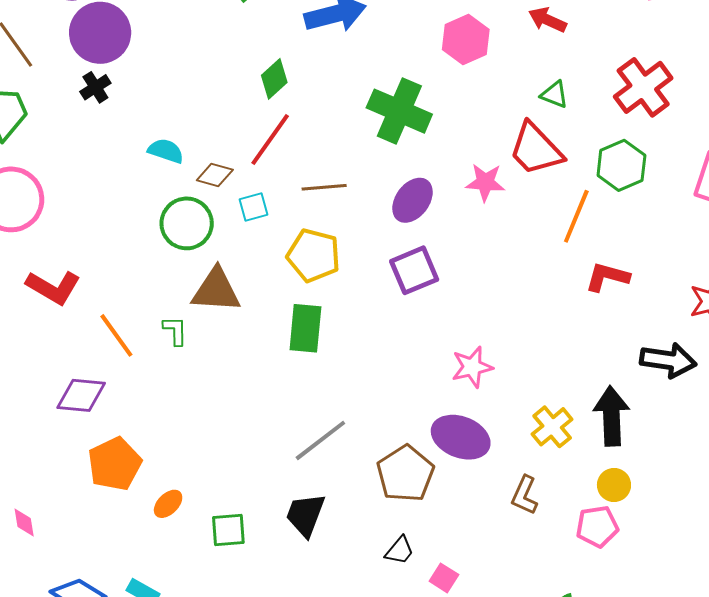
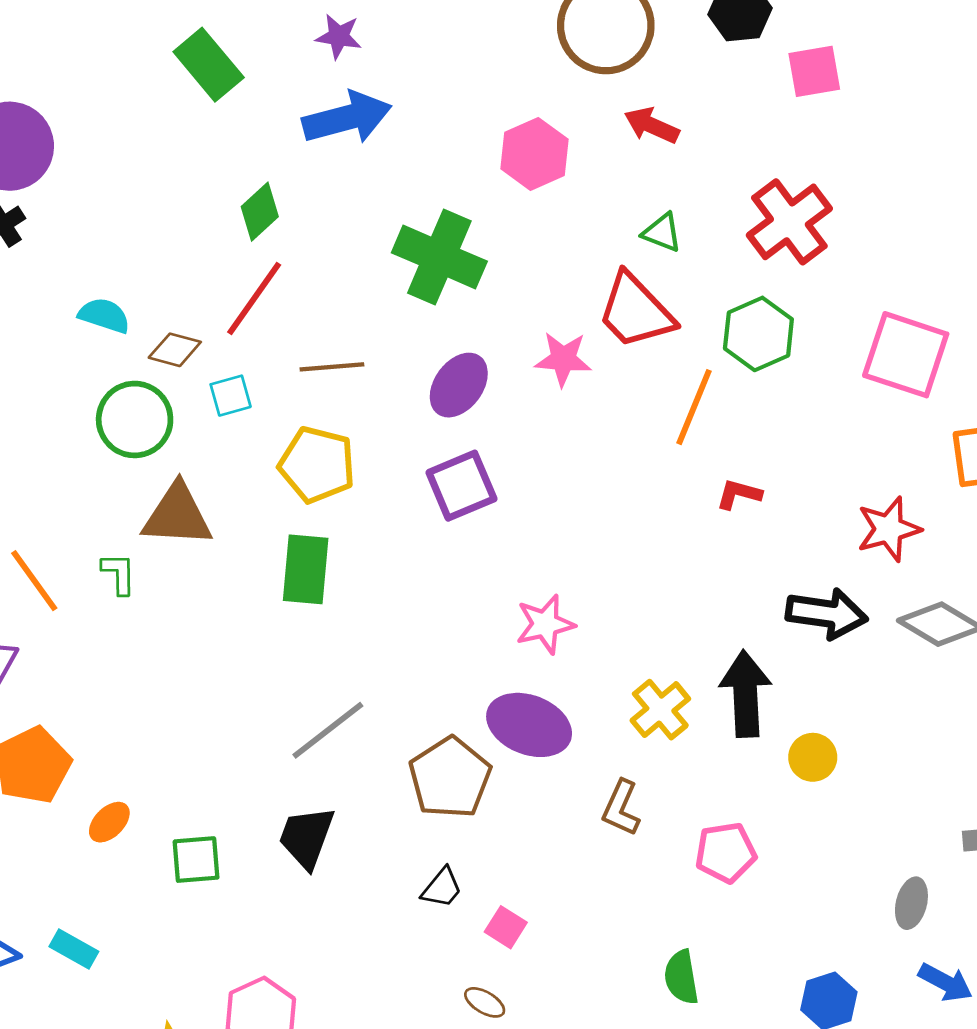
red L-shape: (607, 277) -> (739, 494), size x0.7
yellow circle: (614, 485) -> (813, 757), moved

